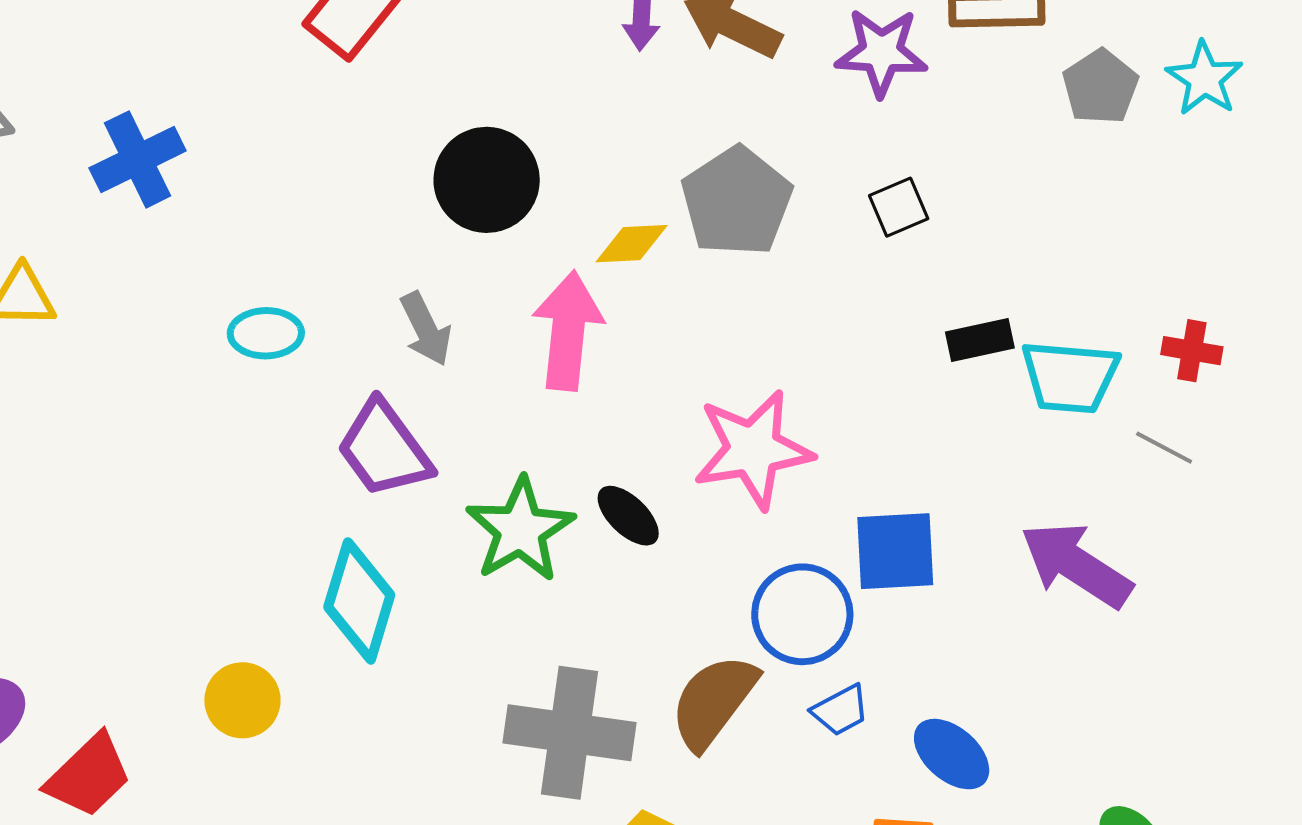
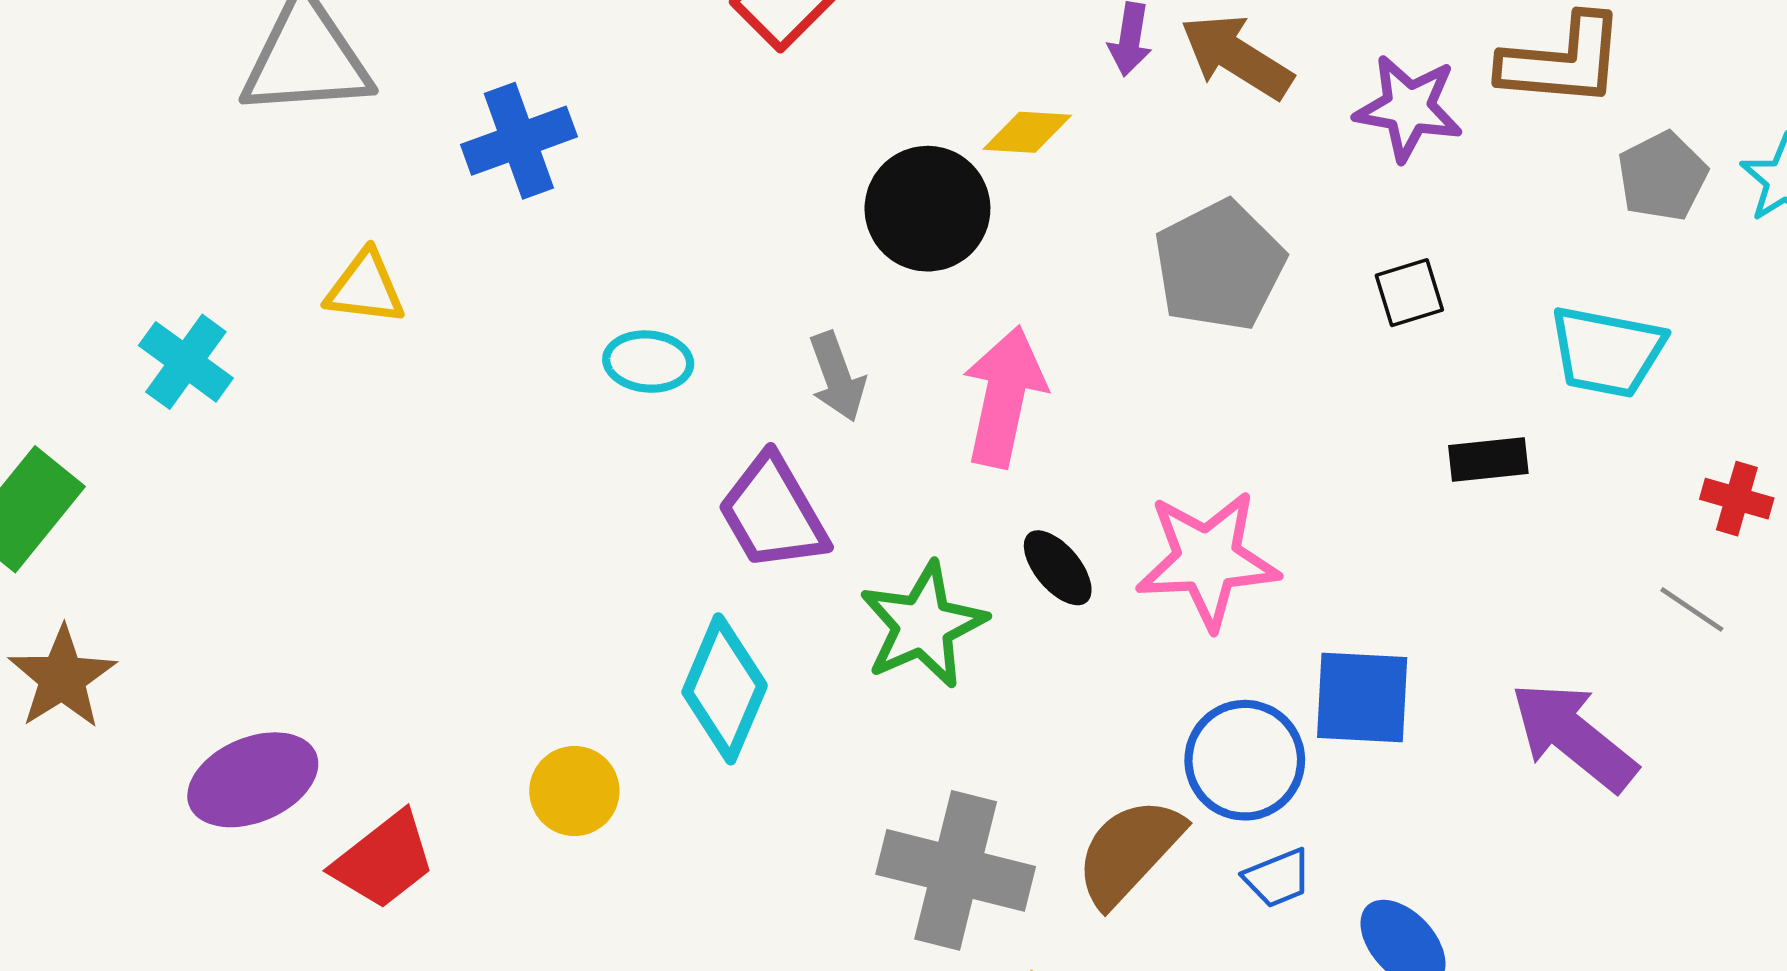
yellow diamond: (632, 244) -> (1027, 132), moved
cyan trapezoid: (1070, 377) -> (1607, 352), moved
black ellipse: (628, 516) -> (1058, 568), moved

